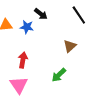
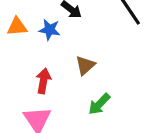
brown triangle: (70, 46) -> (85, 65), moved

